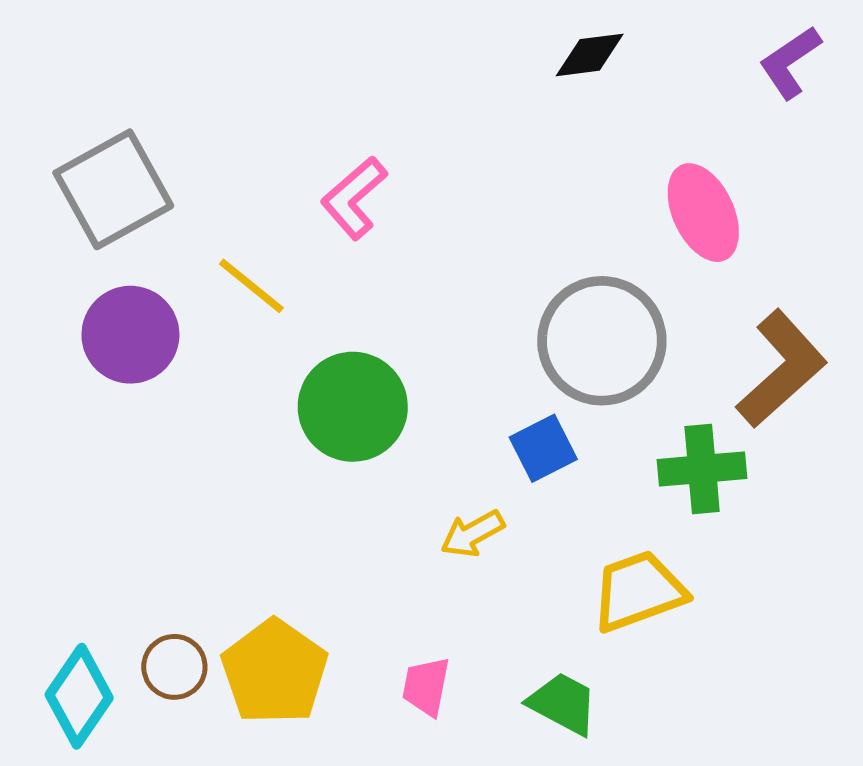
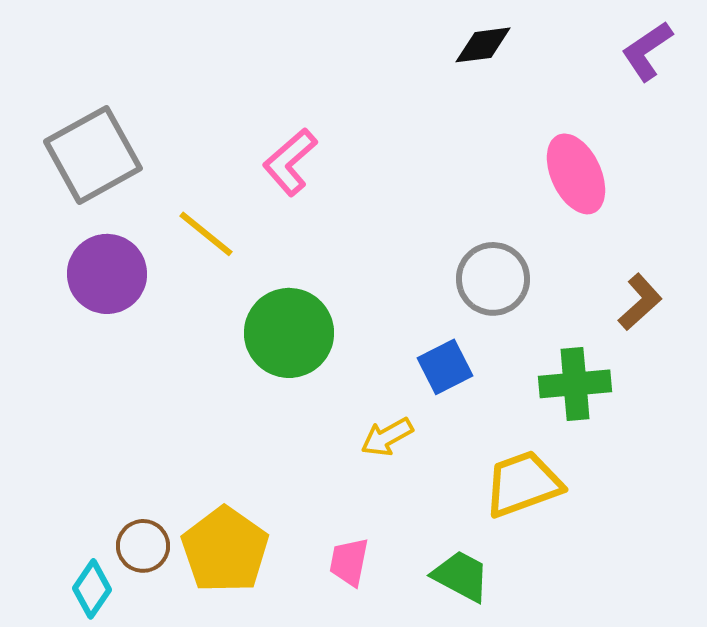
gray circle: (602, 341) -> (493, 279), size x0.7
brown L-shape: (781, 369) -> (640, 302), size x0.6
cyan diamond: (79, 696) -> (92, 589), moved, size x0.7

